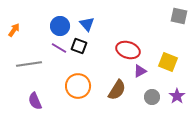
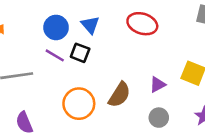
red ellipse: (128, 50) -> (142, 24), moved
brown semicircle: (117, 90) -> (119, 95), moved
gray circle: (152, 97) -> (159, 118), moved

